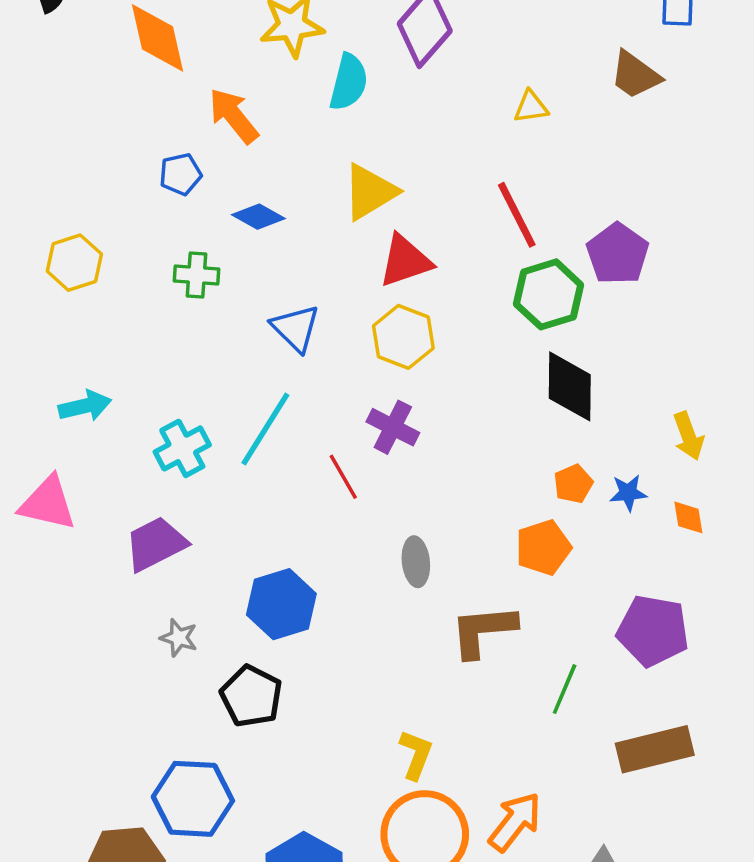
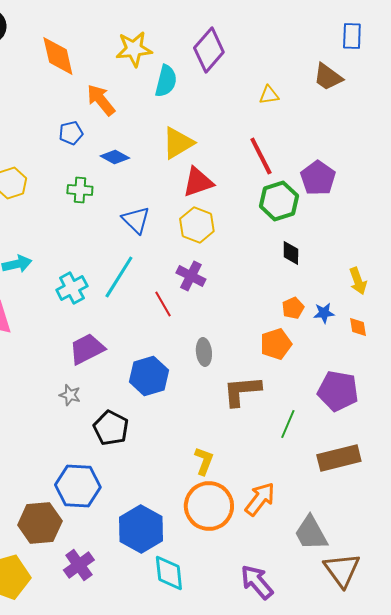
black diamond: (570, 386) -> (291, 253), size x0.6
purple trapezoid: (156, 544) -> (87, 349), moved
blue hexagon: (281, 604) -> (149, 376), moved

